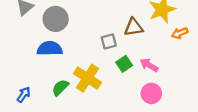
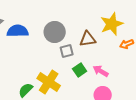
gray circle: (56, 19) -> (55, 32), moved
blue semicircle: (50, 49) -> (18, 31), moved

